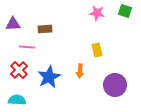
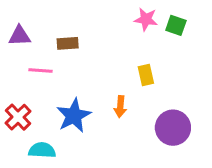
green square: (125, 11) -> (176, 25), moved
red cross: (19, 70) -> (18, 117), moved
cyan semicircle: (17, 100) -> (42, 150), moved

